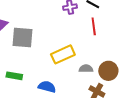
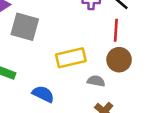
brown circle: (108, 71) -> (119, 60), moved

